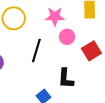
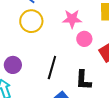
black line: (36, 50) -> (52, 68), moved

